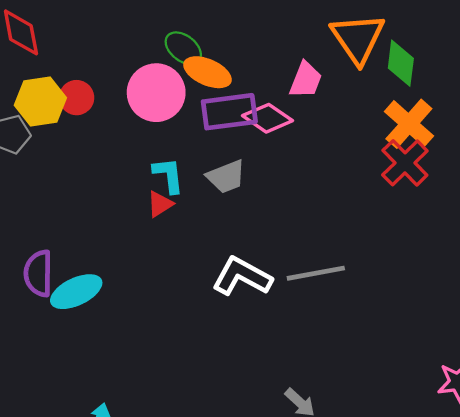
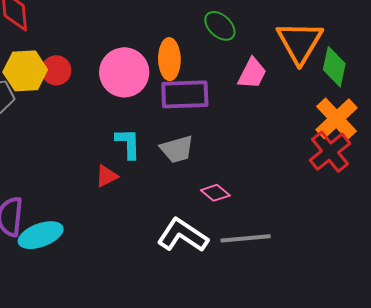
green ellipse: (183, 48) -> (220, 26), moved
orange ellipse: (207, 72) -> (169, 59), turned 60
pink diamond: (267, 118) -> (215, 193), moved, size x0.7
red triangle: (160, 204) -> (107, 176), moved

